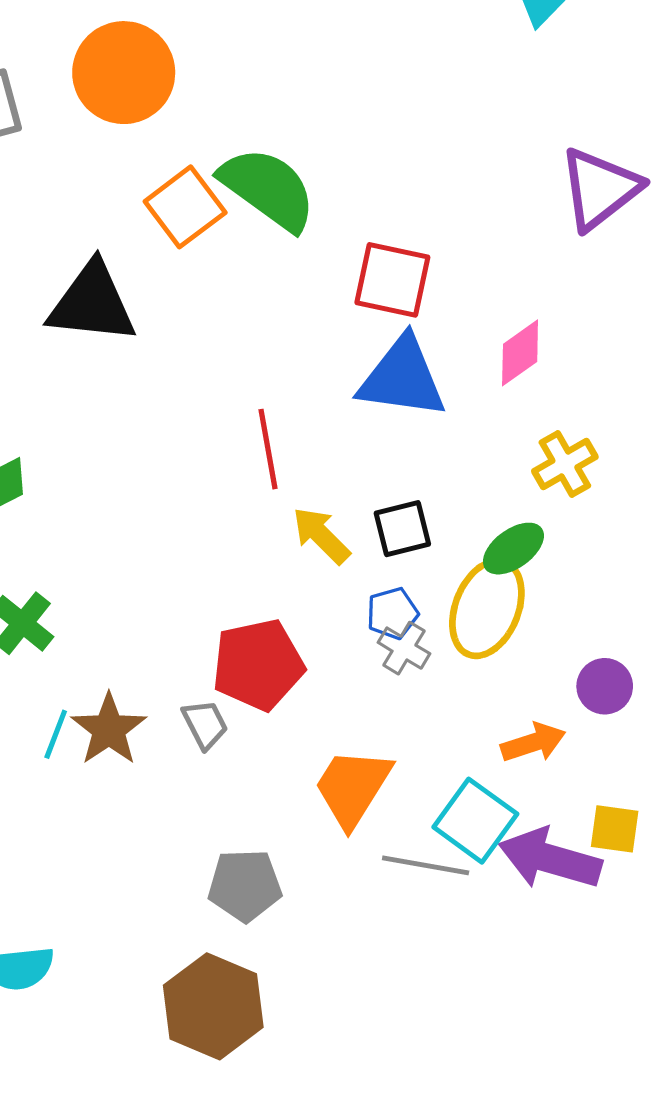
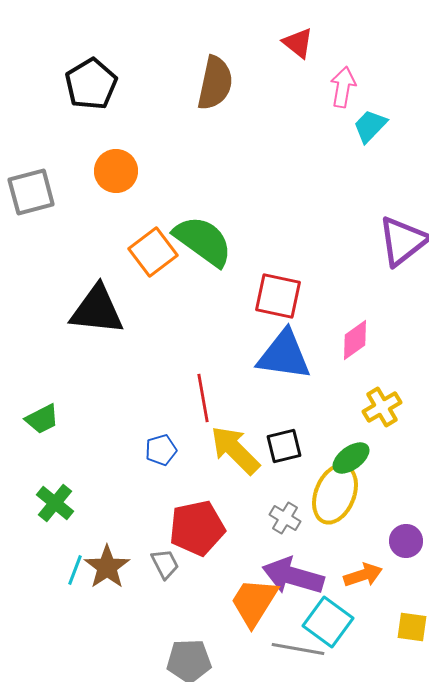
orange circle: (124, 73) -> (116, 171), size x0.7
yellow arrow: (321, 535) -> (235, 450), size x1.4
blue pentagon: (392, 613) -> (161, 450), moved
purple arrow: (550, 859) -> (293, 576), moved

